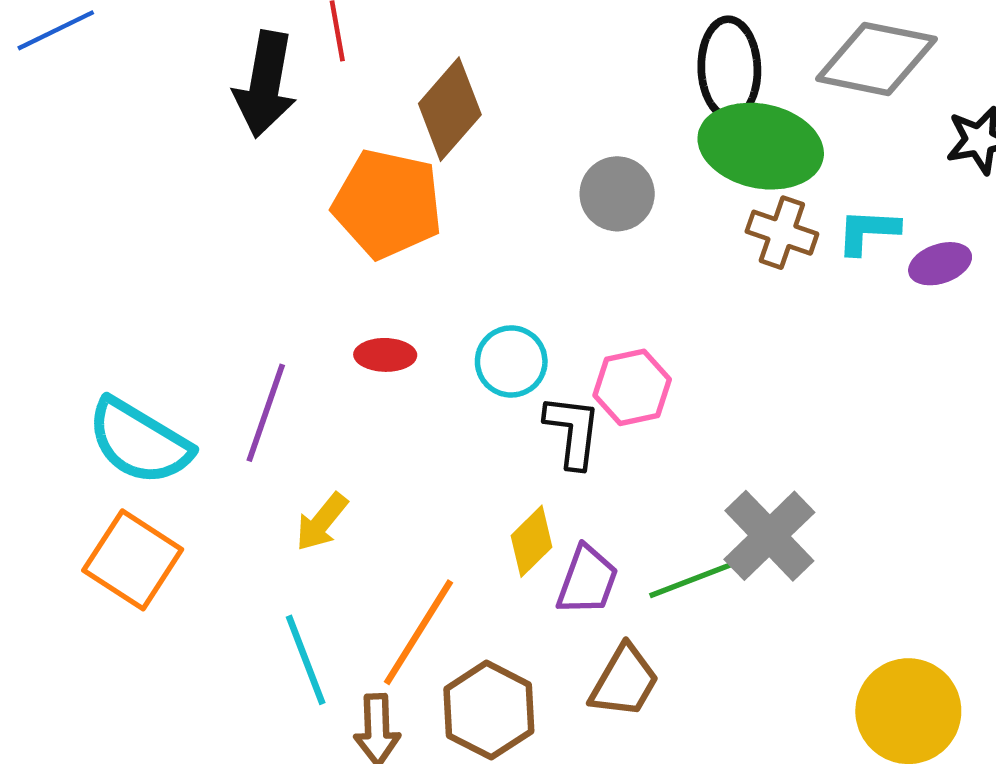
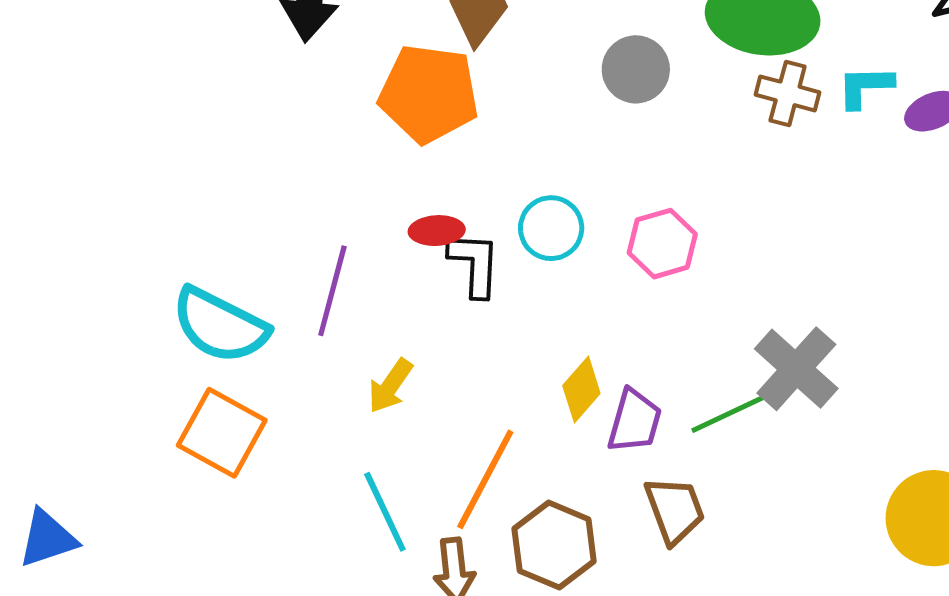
black L-shape: (573, 431) -> (475, 264), moved
brown trapezoid: (624, 681) -> (675, 510), turned -46

